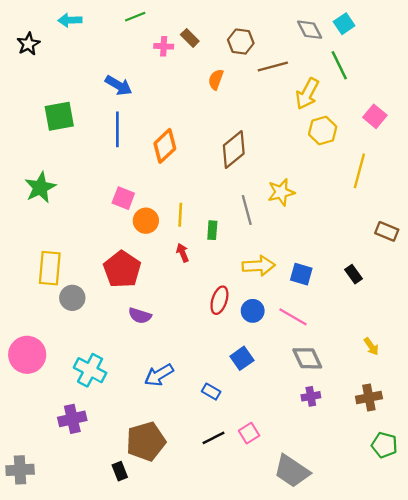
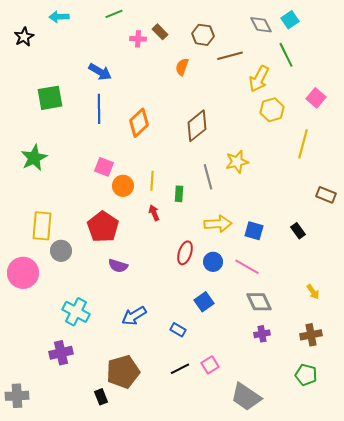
pink circle: (27, 355) -> (23, 273), moved
green pentagon: (384, 445) -> (306, 375), moved

